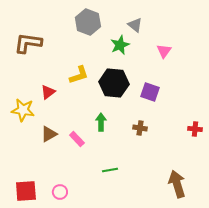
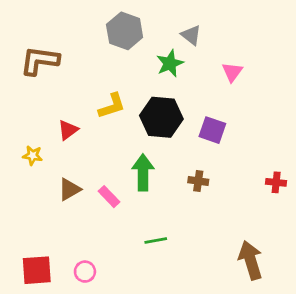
yellow star: (23, 110) -> (33, 155), size x0.6
green arrow: (101, 122) -> (143, 172), size x1.4

